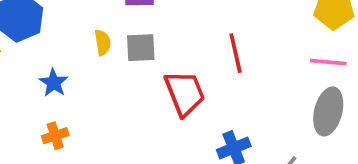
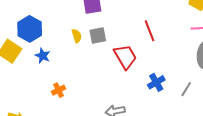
blue star: (54, 83) -> (43, 56), moved

